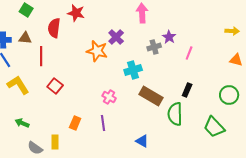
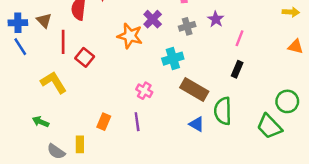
brown triangle: (25, 38) -> (44, 20), turned 40
gray cross: (154, 47) -> (187, 26), moved
yellow L-shape: (18, 85) -> (54, 82), moved
red square: (55, 86) -> (85, 57), moved
black rectangle: (187, 90) -> (237, 69), moved
green circle: (229, 95) -> (287, 101), moved
blue triangle: (142, 141) -> (197, 124), moved

